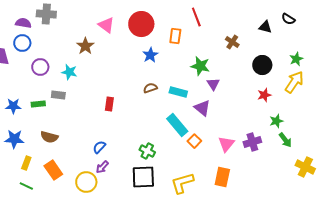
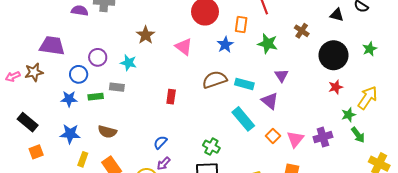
pink triangle: (106, 25) -> (184, 47), moved
blue circle: (22, 43) -> (79, 74), moved
blue star: (150, 55) -> (225, 45), moved
black circle: (262, 65) -> (334, 55), size x1.4
green star: (200, 66) -> (268, 44), moved
yellow arrow: (294, 82) -> (368, 98), moved
brown semicircle: (150, 88) -> (215, 80), size x1.6
orange square: (194, 141) -> (273, 136), moved

